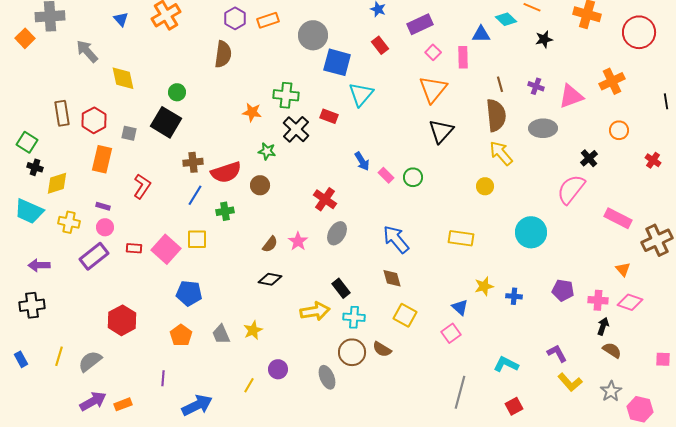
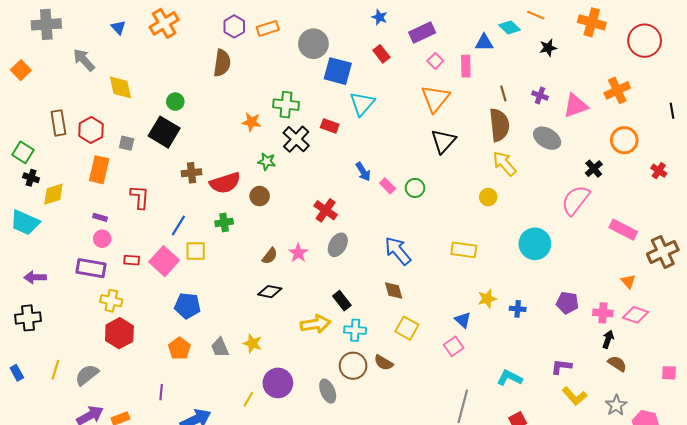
orange square: (25, 38) -> (21, 70), moved
gray ellipse: (543, 128) -> (547, 138), turned 32
orange circle: (619, 130) -> (624, 140), size x1.4
red L-shape: (142, 186) -> (140, 197), turned -30
blue line: (195, 195) -> (178, 226), moved
yellow cross: (69, 222) -> (111, 301), moved
purple rectangle: (94, 256) -> (91, 268), turned 48
yellow star: (253, 330) -> (252, 343), turned -30
purple L-shape: (557, 353) -> (561, 367), turned -55
purple circle: (278, 369) -> (278, 383), size x1.5

